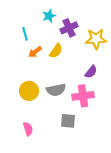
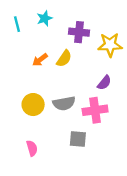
cyan star: (49, 16) -> (45, 18), moved
purple cross: (69, 28) -> (79, 32), turned 30
cyan line: (25, 34) -> (17, 24), moved

